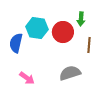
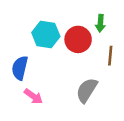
blue semicircle: (16, 43) -> (20, 68), moved
gray semicircle: (70, 73) -> (87, 90), turned -40

